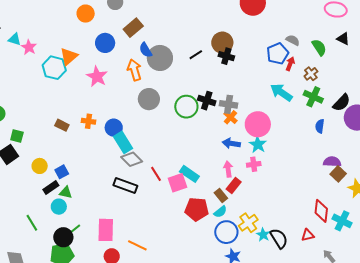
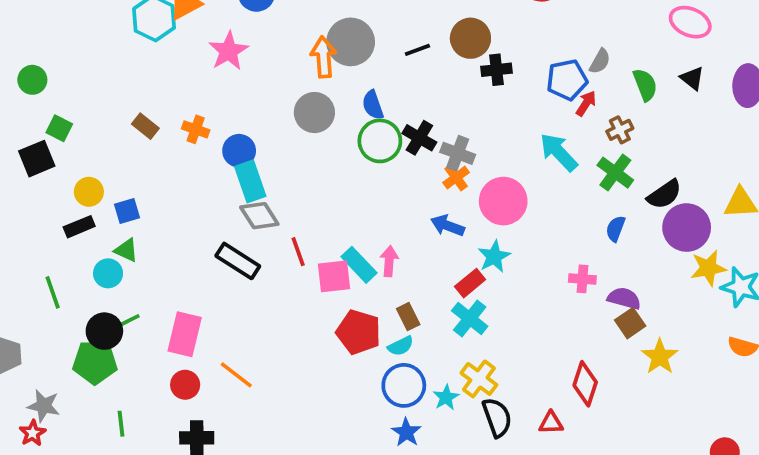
gray semicircle: (293, 40) -> (600, 61), turned 80
blue semicircle: (146, 50) -> (373, 105), moved
black cross: (226, 56) -> (497, 70), moved, turned -35
orange arrow: (134, 70) -> (323, 57), moved
cyan star: (258, 144) -> (494, 257), moved
pink cross: (254, 164) -> (582, 279), moved
pink arrow: (228, 169) -> (389, 261), moved
red rectangle: (234, 186) -> (470, 283), moved
black rectangle: (51, 188) -> (79, 227), moved
cyan cross: (342, 221) -> (470, 319), moved
yellow cross: (248, 223) -> (479, 379), moved, turned -30
cyan star: (263, 235) -> (446, 397), moved

